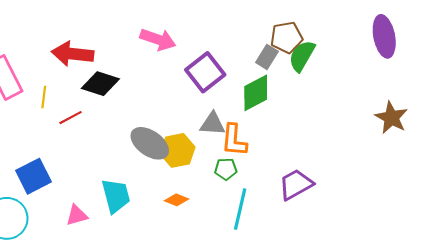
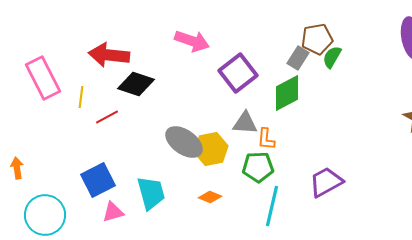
green semicircle: (302, 56) -> (332, 57), size x0.7
orange L-shape: (234, 140) -> (266, 139), size x0.7
green pentagon: (226, 169) -> (258, 167), size x1.4
blue square: (34, 176) -> (98, 180), moved

